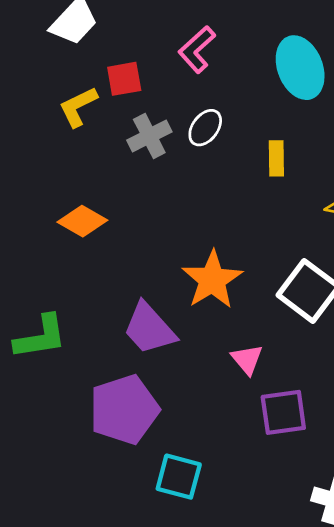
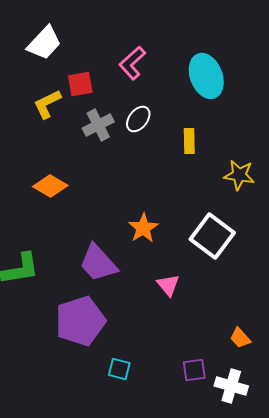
orange star: (212, 280) -> (143, 228), size x0.7
purple square: (283, 412) -> (194, 370), moved, size x0.7
cyan square: (179, 477) -> (119, 369), size x0.7

